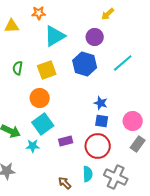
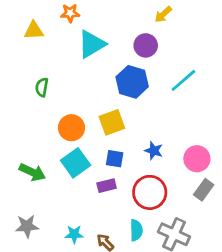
yellow square: (47, 70) -> (112, 122), moved
blue star: (101, 103) -> (154, 151), moved
blue square: (102, 121) -> (115, 159), moved
cyan star: (33, 146) -> (74, 234), moved

